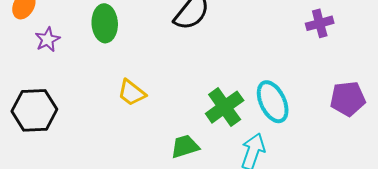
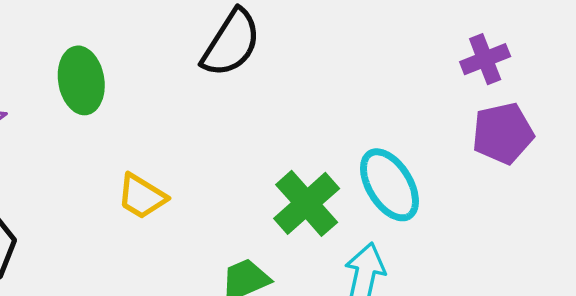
purple cross: (320, 23) -> (485, 59), moved
purple pentagon: (348, 99) -> (503, 133), moved

